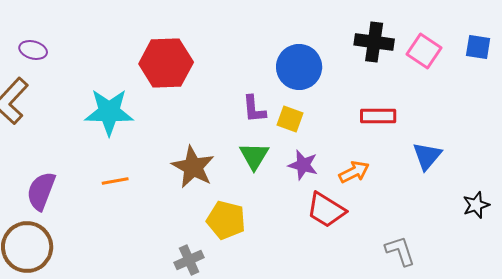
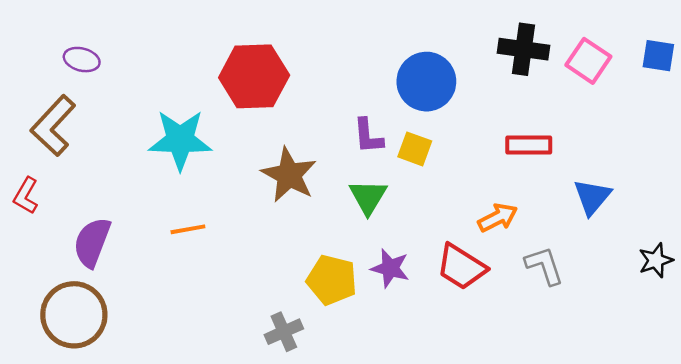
purple star: (303, 165) -> (390, 268), moved
brown star: (193, 167) -> (289, 175), moved
gray L-shape: (400, 251) -> (544, 266), moved

